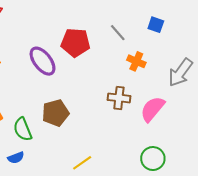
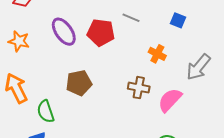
gray line: (118, 33) -> (131, 18), moved, turned -30
purple ellipse: (43, 61) -> (64, 32), moved
brown pentagon: (56, 113) -> (79, 83), moved

